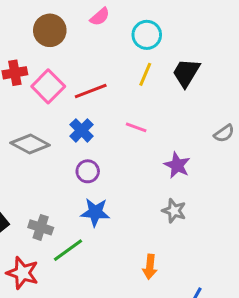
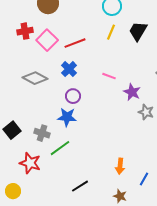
pink line: (136, 127) -> (109, 76), moved
gray star: (174, 211) -> (146, 112), moved
blue star: (95, 212) -> (67, 117), moved
orange arrow: (150, 267) -> (120, 166), moved

